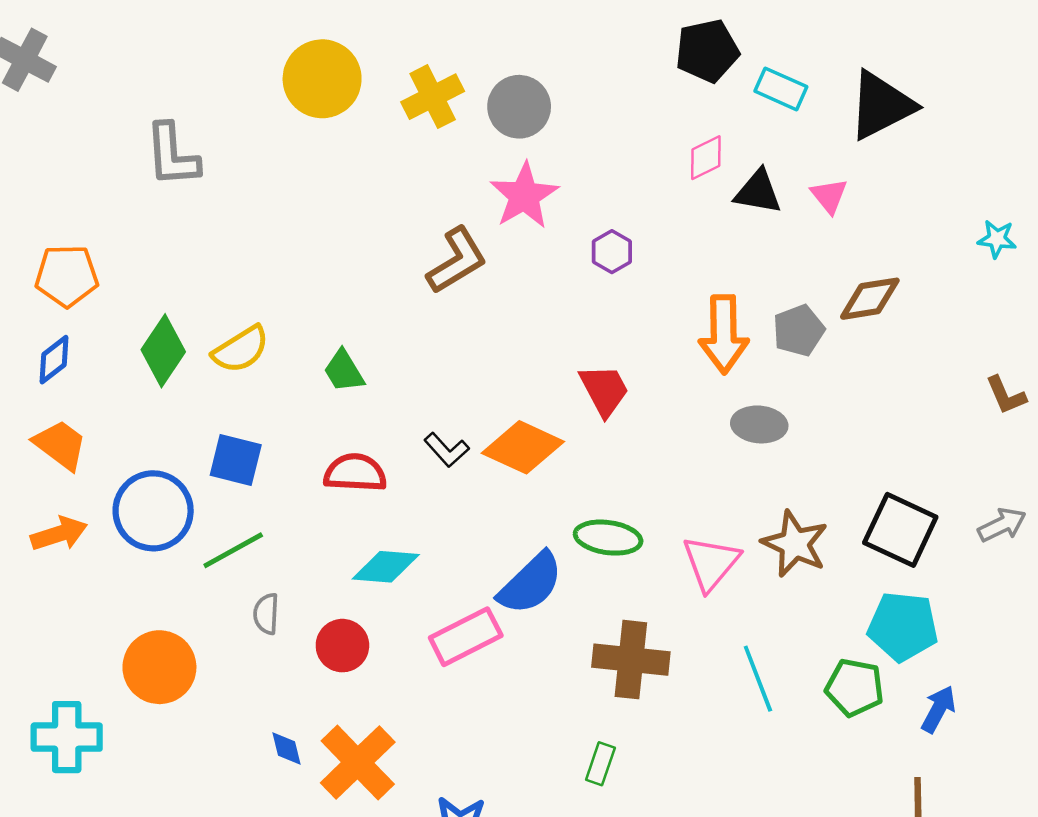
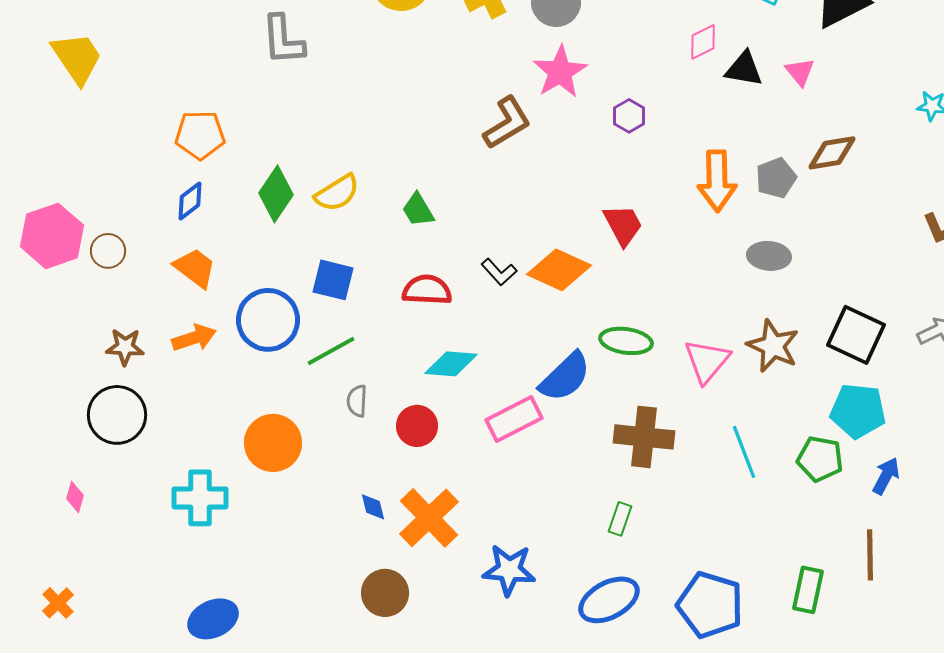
gray ellipse: (759, 424) -> (769, 256), moved

